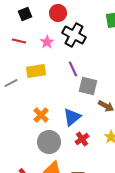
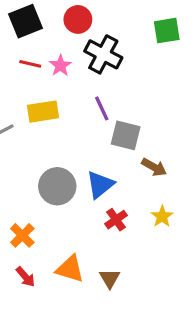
black square: (25, 14) -> (25, 21), size x1.5
red line: (19, 41) -> (30, 64), moved
orange cross: (41, 115) -> (22, 235), moved
gray circle: (49, 142) -> (57, 186), moved

